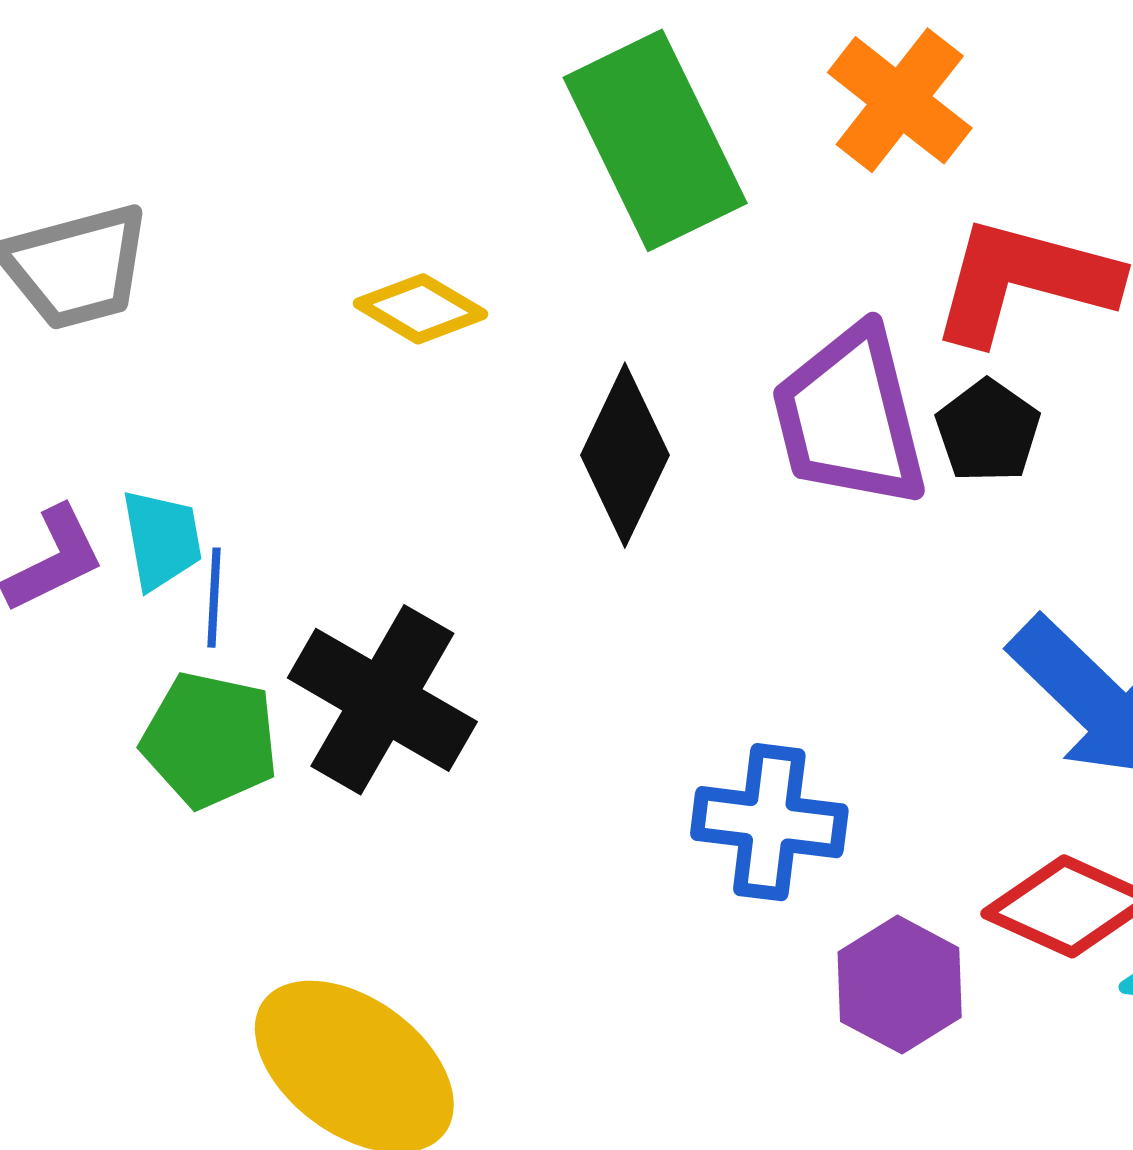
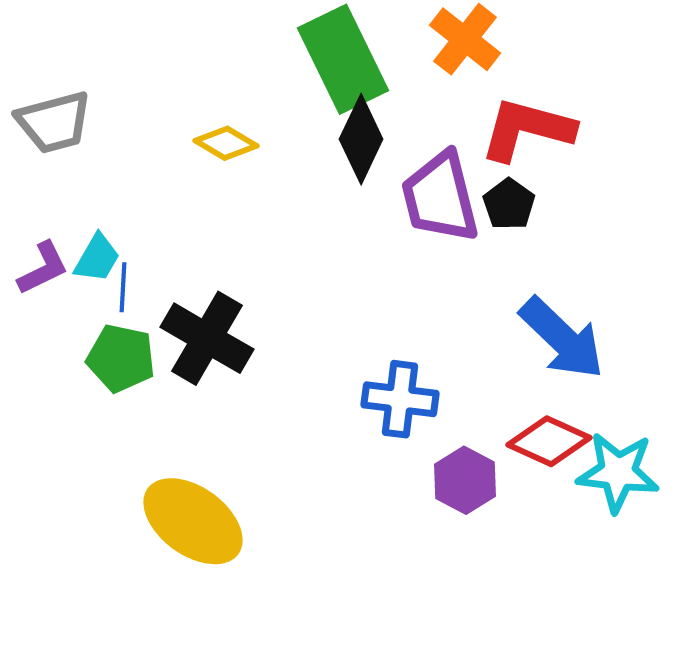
black diamond: (625, 455) -> (361, 139), moved
cyan trapezoid: (162, 539) -> (97, 258), turned 40

